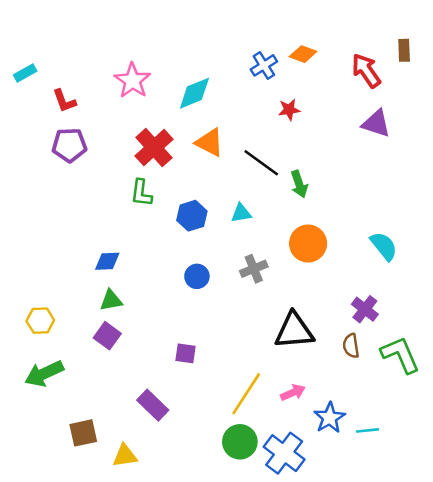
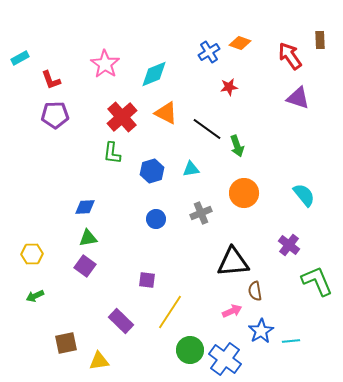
brown semicircle: (351, 346) -> (255, 291), moved
green arrow: (44, 374) -> (35, 296), size x0.6
yellow line: (246, 394) -> (170, 312), moved

